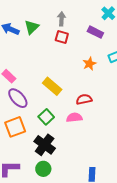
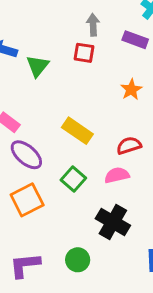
gray arrow: (61, 19) -> (93, 25), moved
green triangle: (32, 27) -> (38, 66), moved
black cross: (45, 145) -> (113, 222), moved

